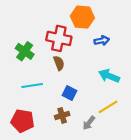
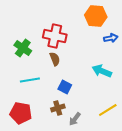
orange hexagon: (82, 17) -> (96, 16), moved
blue arrow: (102, 41) -> (111, 38), moved
yellow line: (108, 107) -> (108, 110), moved
gray arrow: (89, 123) -> (75, 119), moved

